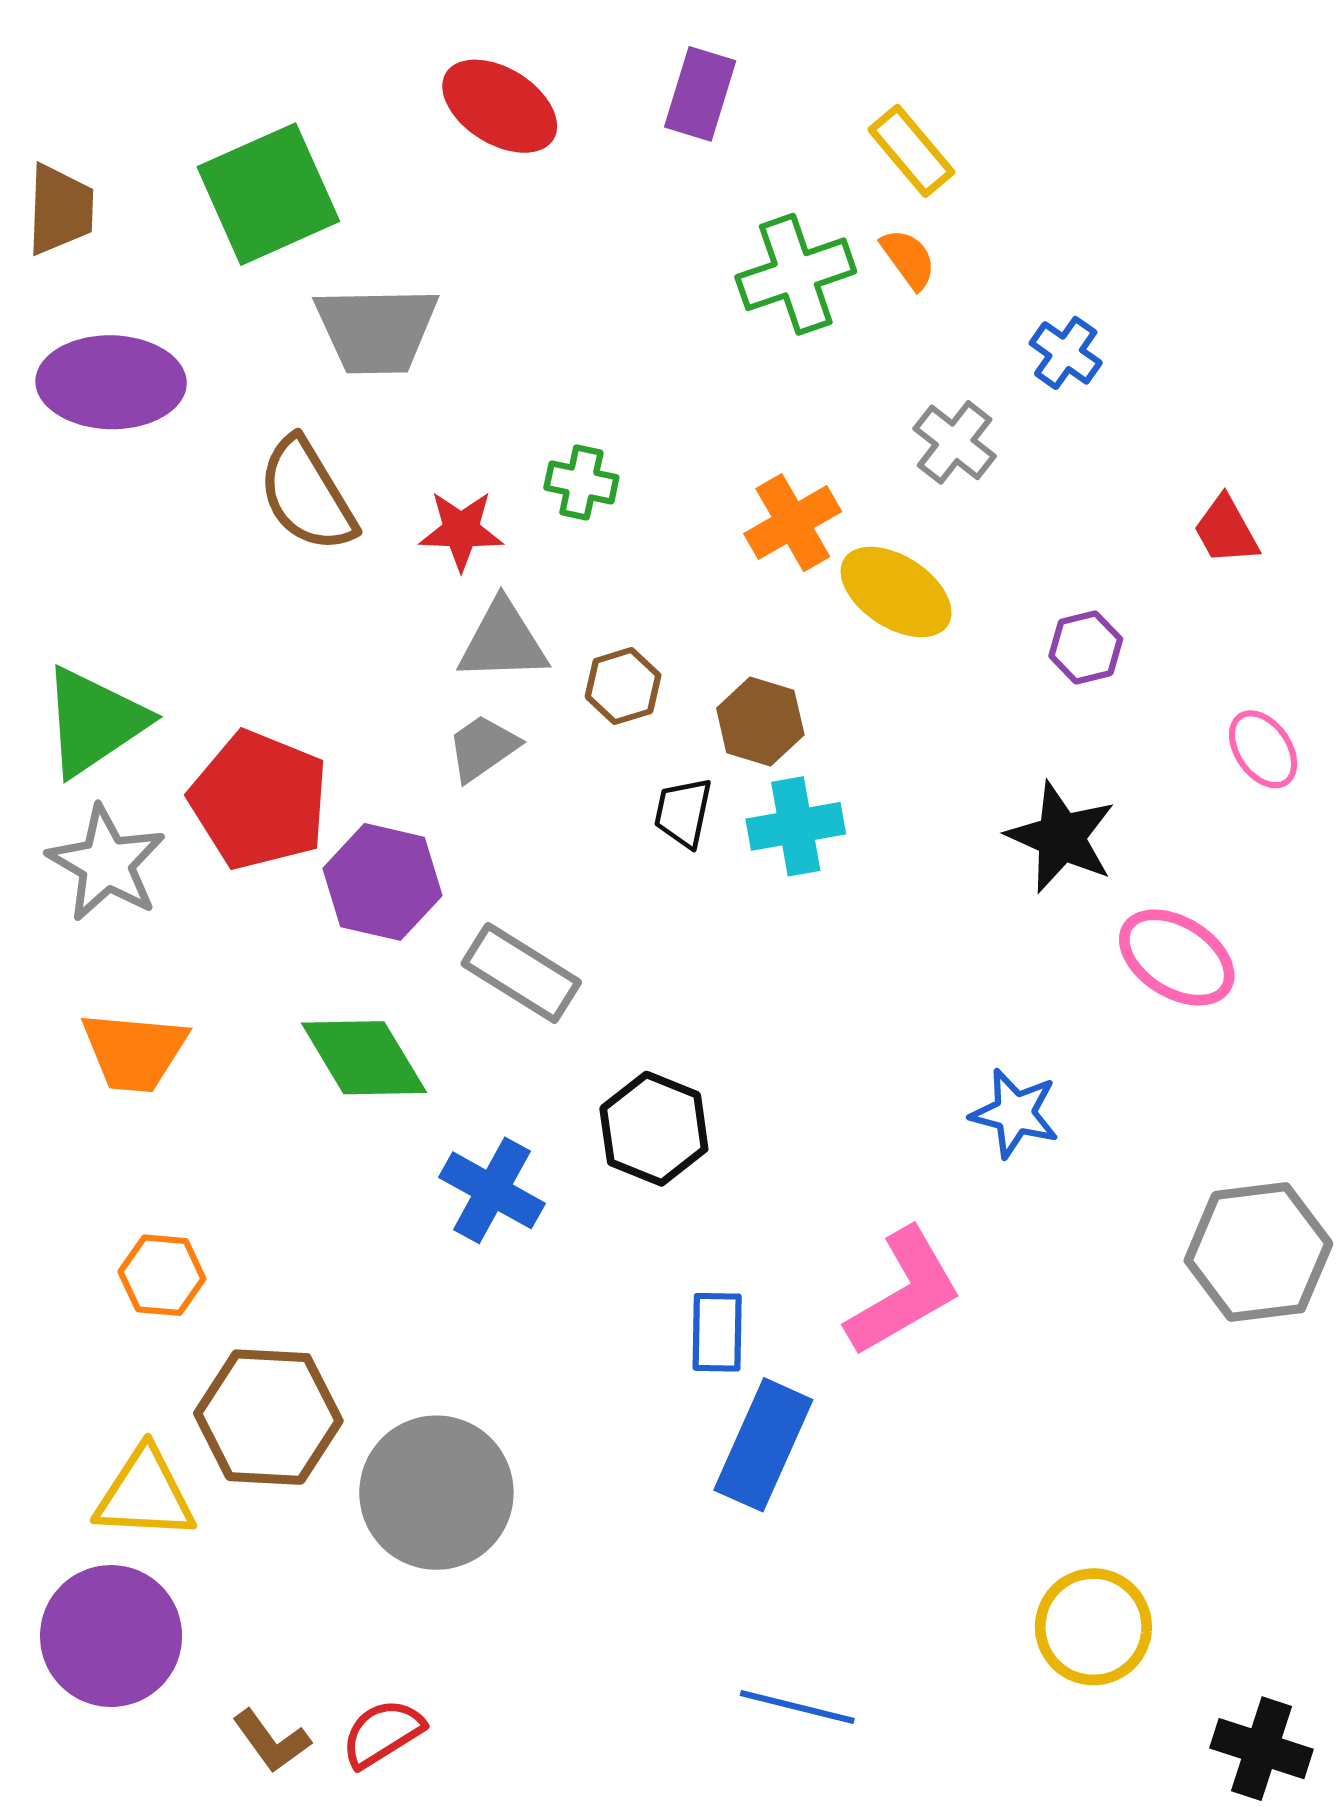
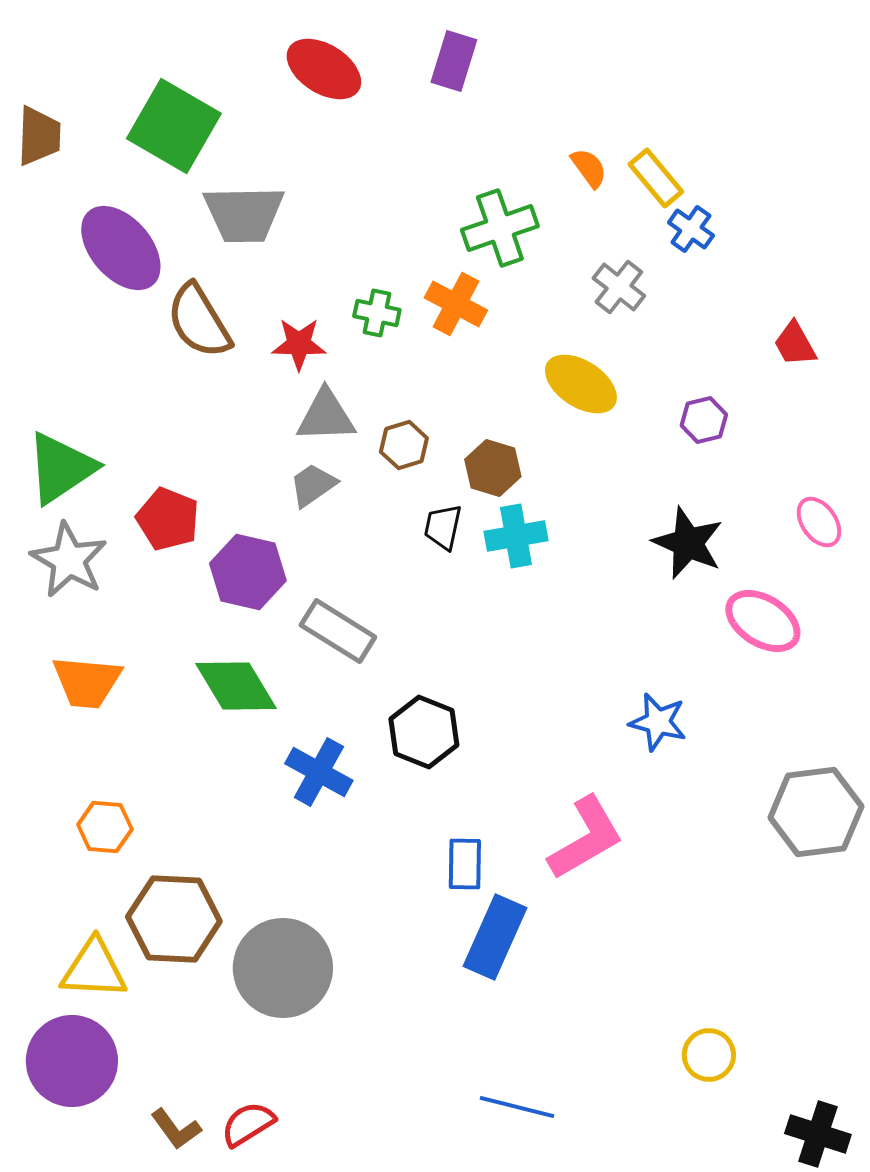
yellow rectangle: (911, 151) -> (656, 178), moved
green square: (268, 194) -> (174, 126), turned -36
green cross: (796, 274) -> (500, 228), moved
purple ellipse: (111, 382) -> (121, 248), moved, turned 48
orange cross: (793, 523) -> (456, 304), moved, turned -32
pink ellipse: (1263, 749) -> (819, 522), moved
red pentagon: (259, 800) -> (168, 519), size x0.7
yellow circle: (1093, 1627) -> (709, 1055), size x0.7

